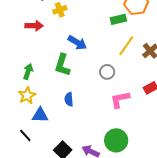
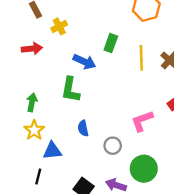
green rectangle: (118, 19) -> (111, 43), moved, turned -49
yellow line: (126, 46) -> (141, 58), turned -30
gray circle: (107, 72) -> (113, 146), moved
black line: (25, 135) -> (38, 177), turned 64

